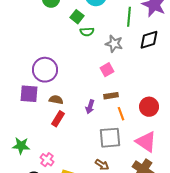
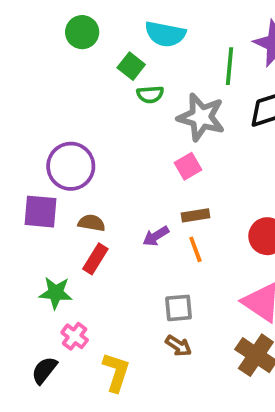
gray star: (114, 44) -> (201, 117), size x1.4
purple arrow: (90, 107) -> (156, 236), turned 40
orange line: (121, 114) -> (195, 249), moved
gray square: (110, 138) -> (178, 308), moved, size x0.7
green star: (21, 146) -> (56, 293), moved

